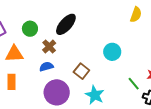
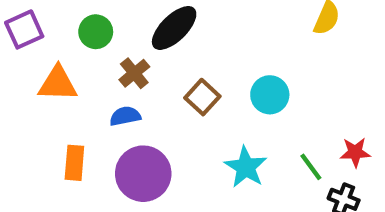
brown square: (81, 71) -> (202, 97), moved
orange rectangle: (12, 82) -> (74, 163), moved
cyan star: (95, 95) -> (246, 167), moved

